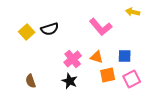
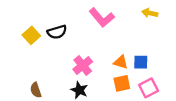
pink L-shape: (101, 27) -> (102, 17), moved
orange triangle: (97, 57) -> (121, 62), moved

